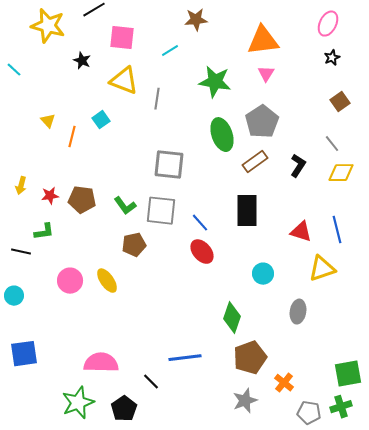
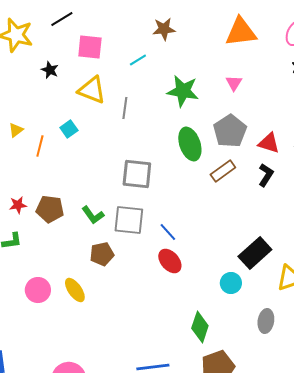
orange triangle: (263, 41) -> (241, 32), moved
yellow triangle: (48, 121) -> (16, 130), turned 35
black rectangle: (247, 211) -> (255, 253), moved, turned 48
red triangle: (301, 232) -> (269, 143), moved

